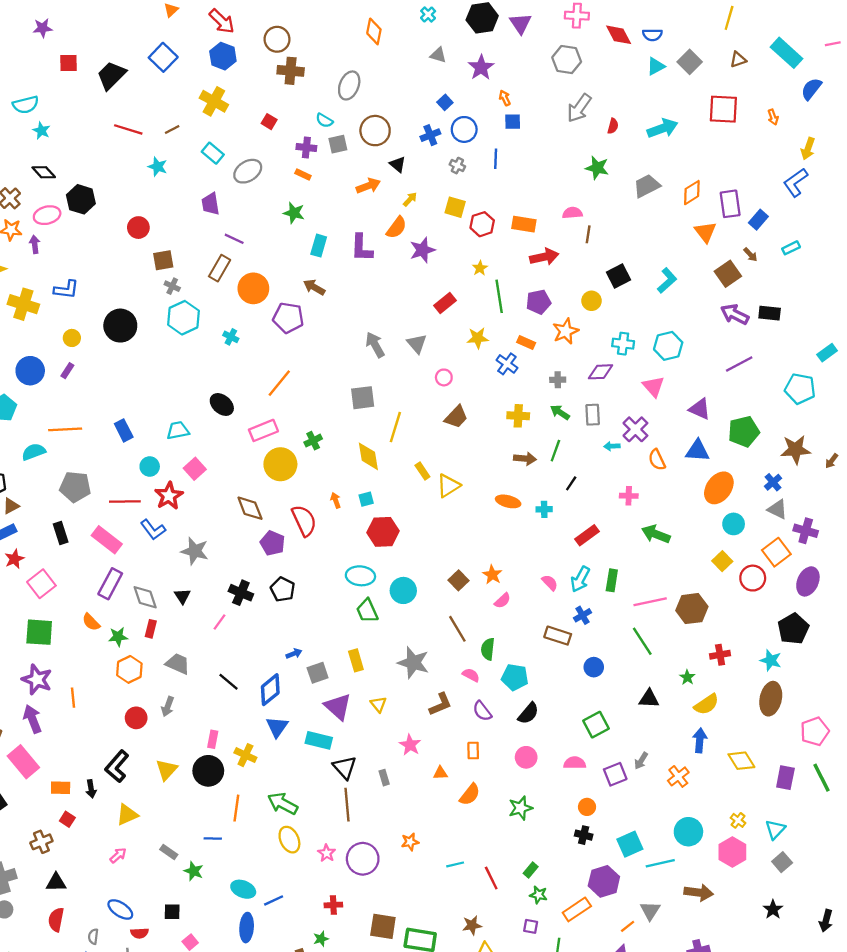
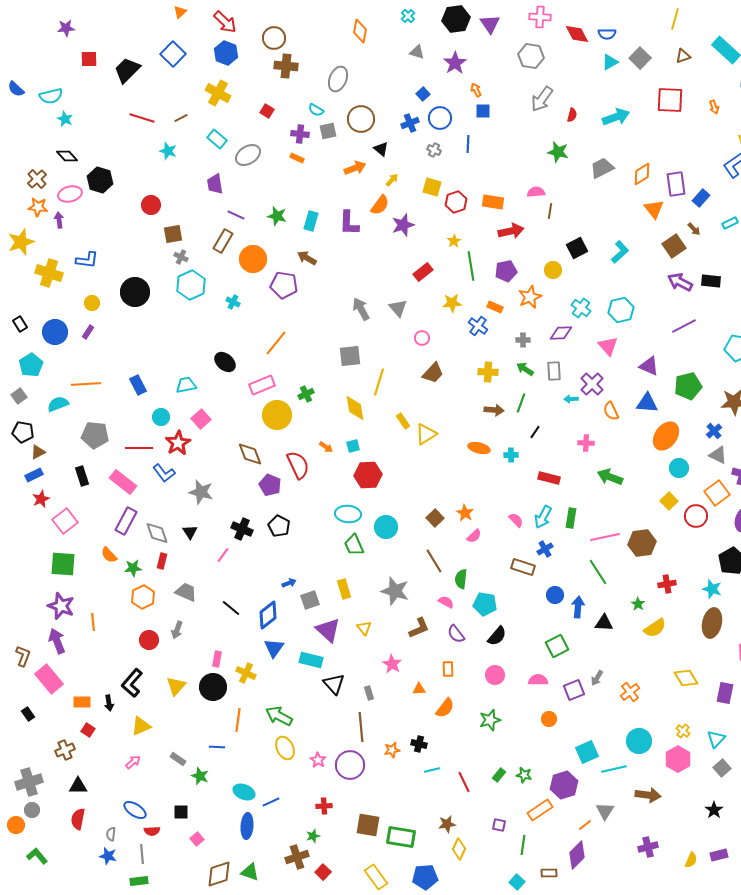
green star: (294, 213) -> (277, 216), moved
cyan cross: (623, 344) -> (581, 308), turned 30
orange arrow: (336, 500) -> (326, 447), turned 144
red rectangle: (587, 535) -> (549, 478), turned 50
blue arrow: (700, 740) -> (578, 607), moved
brown line: (347, 805) -> (361, 727), moved
black cross: (584, 835) -> (419, 744), moved
green star: (539, 895) -> (524, 775), moved

